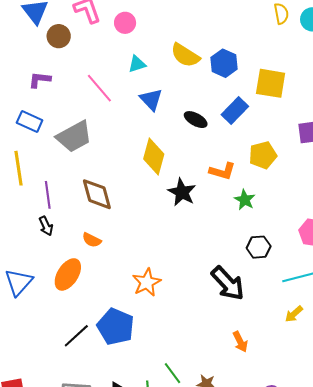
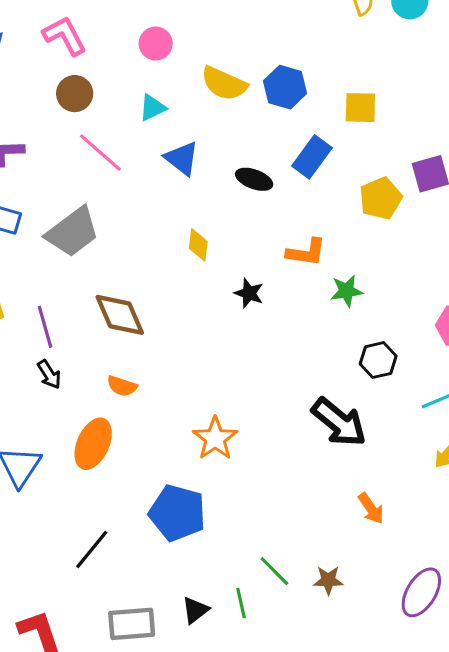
pink circle: (125, 23) -> (156, 44), moved
brown circle: (59, 36) -> (75, 94), moved
yellow square: (271, 83) -> (360, 108), size x0.7
yellow pentagon: (263, 155) -> (381, 198), moved
yellow diamond: (154, 157) -> (198, 245), size x0.6
black star: (182, 192) -> (249, 293), size x0.7
green star: (245, 200) -> (347, 291), turned -30
black line: (76, 336) -> (92, 549), moved

